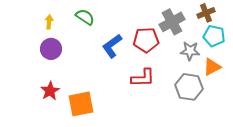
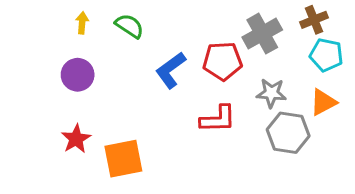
yellow arrow: (49, 22) -> (82, 23), moved
gray star: (190, 51) -> (271, 93), moved

